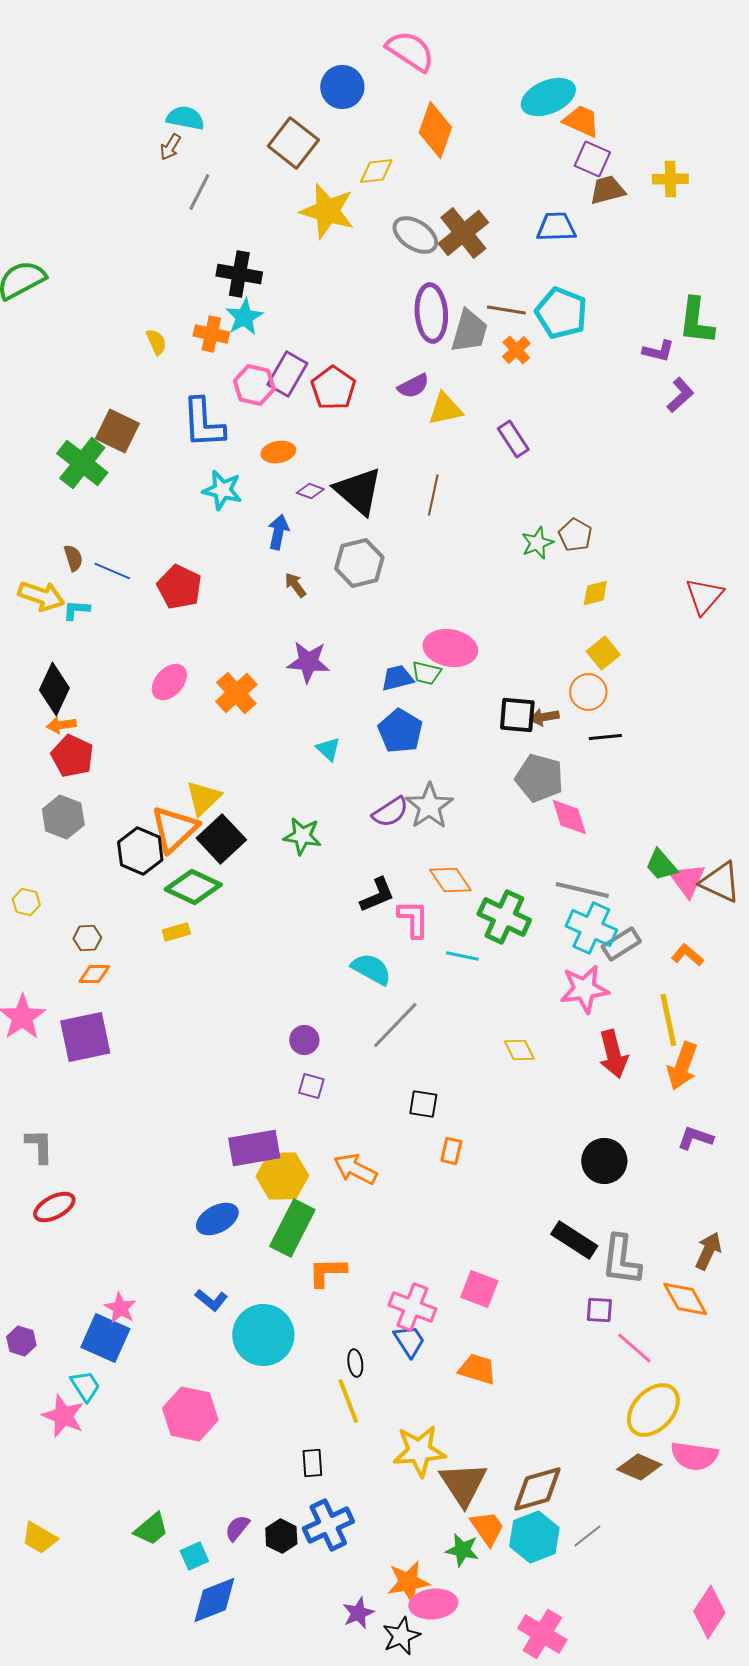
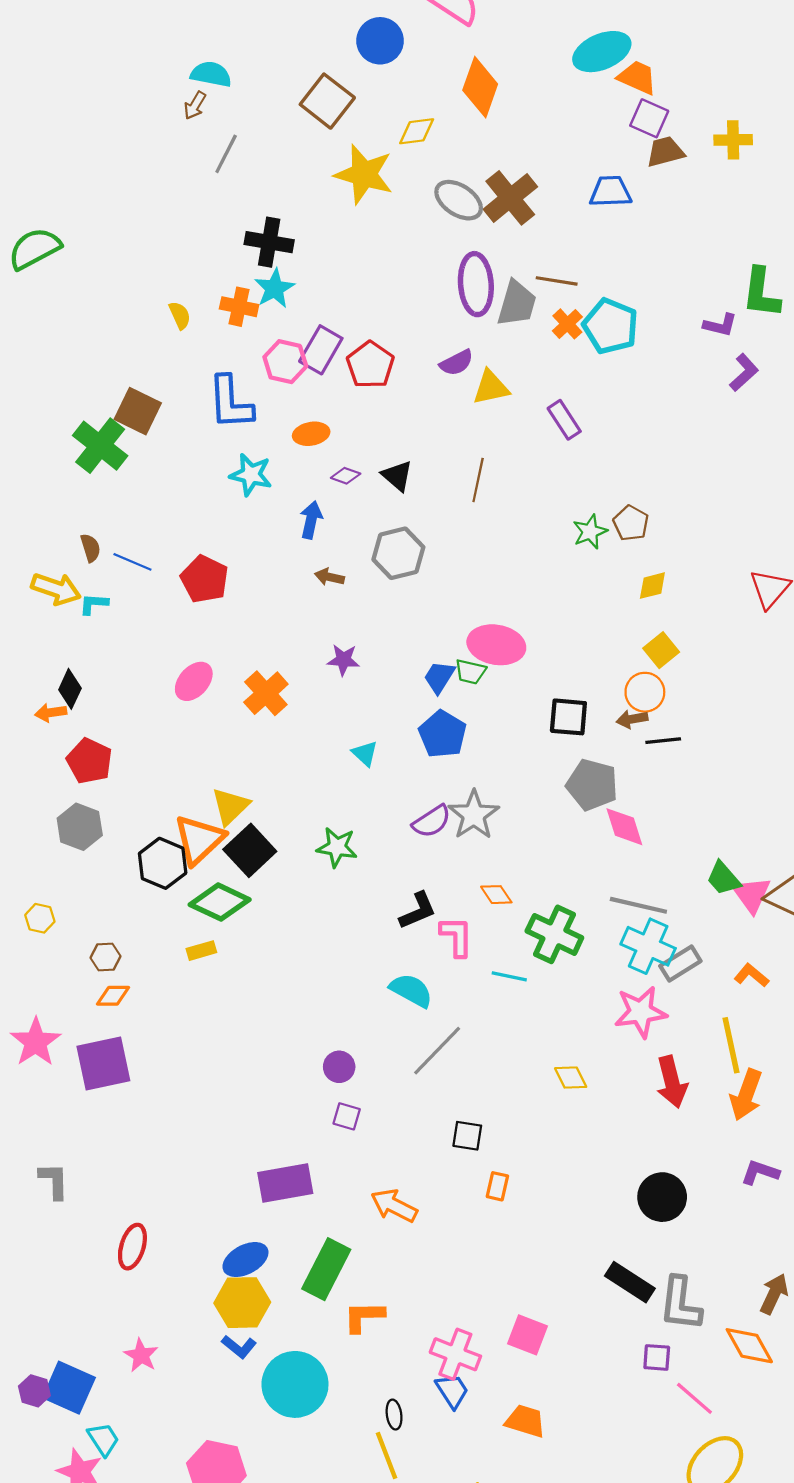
cyan pentagon: (561, 313) -> (610, 326), moved
black triangle: (358, 491) -> (397, 476), size x0.6
brown arrow: (295, 585) -> (329, 577), turned -40
purple star: (308, 662) -> (343, 660), size x0.7
blue trapezoid: (397, 678) -> (439, 677), turned -44
black diamond: (54, 689) -> (70, 689), size x0.7
brown arrow: (544, 717) -> (632, 719), moved
orange arrow: (61, 725) -> (51, 713), moved
orange diamond: (450, 880) -> (496, 895), size x0.7
yellow hexagon: (282, 1176) -> (242, 1303), moved
red ellipse: (54, 1207) -> (132, 1247), moved, turned -45
blue square: (105, 1338) -> (69, 1388), moved

